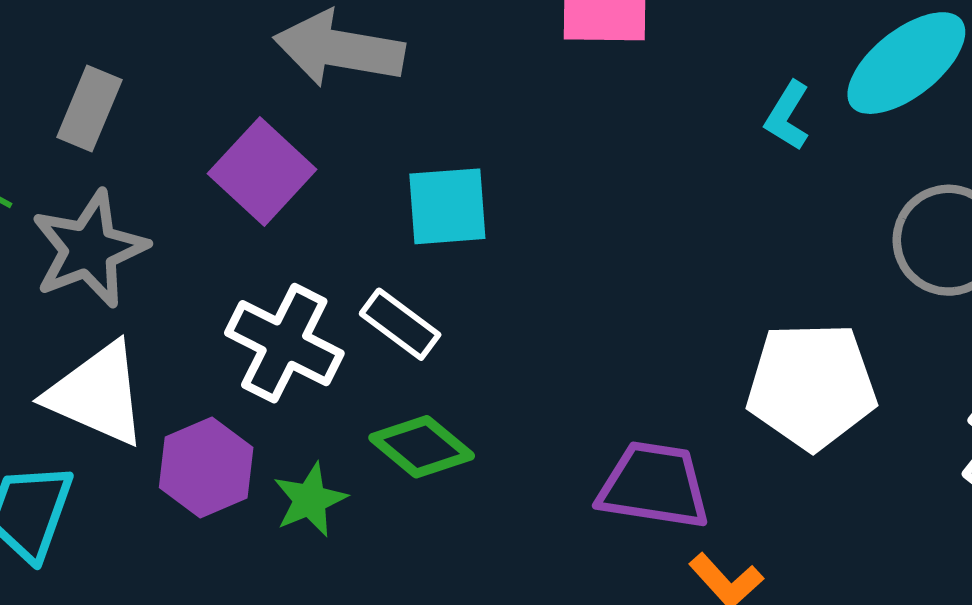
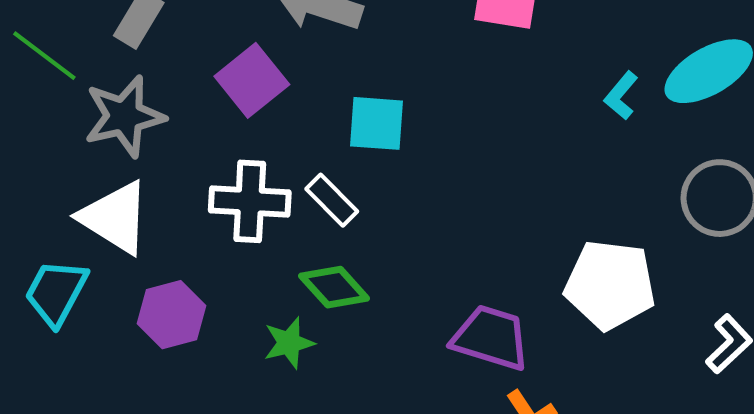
white cross: (284, 343) -> (250, 201), turned -32
purple hexagon: (206, 467) -> (171, 315), moved
green star: (310, 500) -> (289, 343), moved

